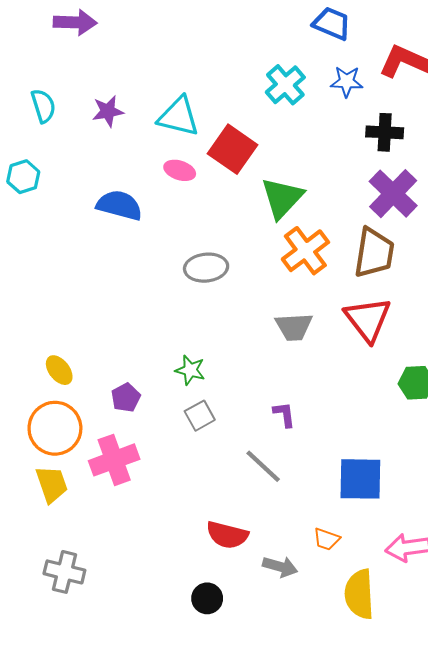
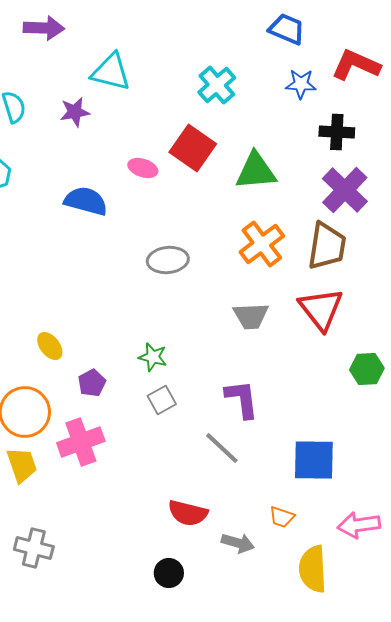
cyan cross: (285, 85) -> (217, 85), moved
cyan triangle: (179, 116) -> (111, 72), moved
green triangle: (282, 198) -> (256, 171), moved, turned 42
yellow ellipse: (59, 370) -> (50, 346), moved
purple L-shape: (284, 414) -> (242, 399), size x1.6

